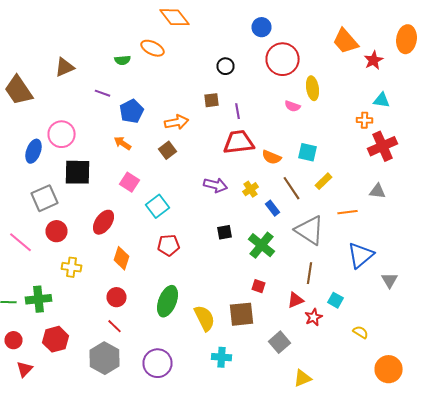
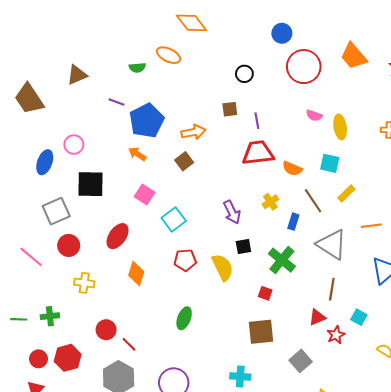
orange trapezoid: (346, 41) -> (354, 56), moved
yellow ellipse: (312, 88) -> (340, 127), moved
blue pentagon: (132, 111) -> (147, 121), size x1.4
pink circle: (62, 134) -> (74, 145), size x0.7
purple arrow: (216, 185) -> (232, 212), moved, turned 50
blue rectangle: (272, 208) -> (293, 222), turned 56
red square: (258, 286) -> (265, 293), moved
red circle: (116, 297) -> (106, 330), moved
green cross: (38, 299) -> (50, 316), size x0.7
green ellipse: (168, 301) -> (184, 318), size x0.7
yellow semicircle: (204, 318) -> (223, 267), moved
red circle: (14, 340) -> (38, 359), moved

